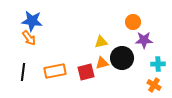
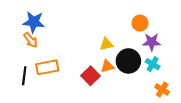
cyan cross: (158, 64) -> (153, 64), moved, turned 32
orange rectangle: (55, 71) -> (47, 67), moved
red square: (86, 72) -> (90, 76), turned -30

